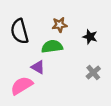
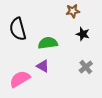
brown star: (60, 25) -> (73, 11), moved
purple triangle: (38, 67) -> (43, 66), moved

